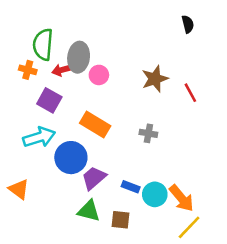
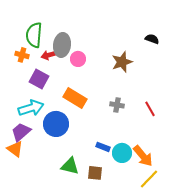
black semicircle: (188, 24) -> (152, 39), moved, turned -56
red line: (190, 93) -> (150, 109), moved
purple trapezoid: (94, 178) -> (21, 132), moved

